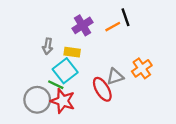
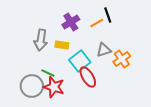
gray arrow: (48, 46) -> (41, 40), size x1.5
cyan square: (65, 71) -> (80, 61), moved
gray triangle: (115, 77) -> (104, 50), moved

